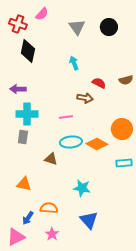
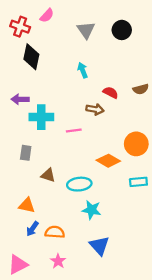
cyan cross: (27, 114) -> (41, 117), moved
cyan ellipse: (71, 142) -> (79, 184), moved
brown triangle: (51, 159) -> (48, 175), moved
blue arrow: (28, 218) -> (32, 229), moved

